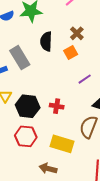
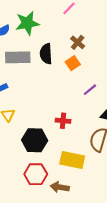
gray rectangle: (20, 58) -> (18, 57), moved, turned -55
black hexagon: (28, 106) -> (35, 140), moved
red hexagon: (26, 136) -> (36, 174), moved

